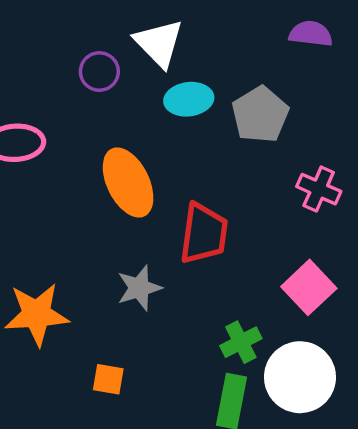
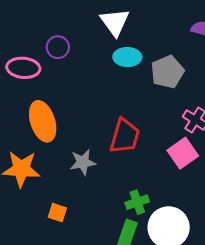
purple circle: (99, 72) -> (58, 47), moved
orange ellipse: (128, 182) -> (43, 121), moved
pink square: (309, 287) -> (183, 153), moved

